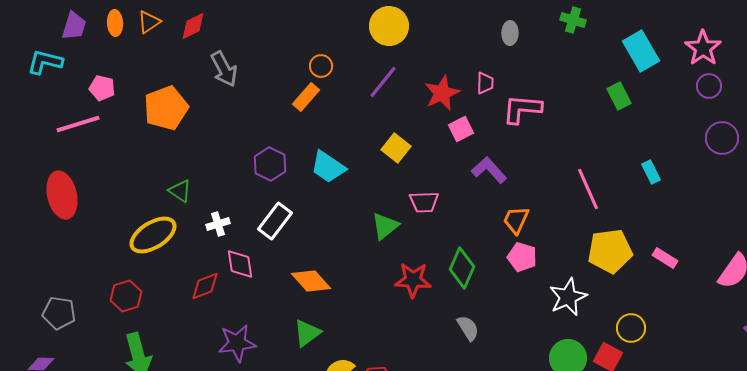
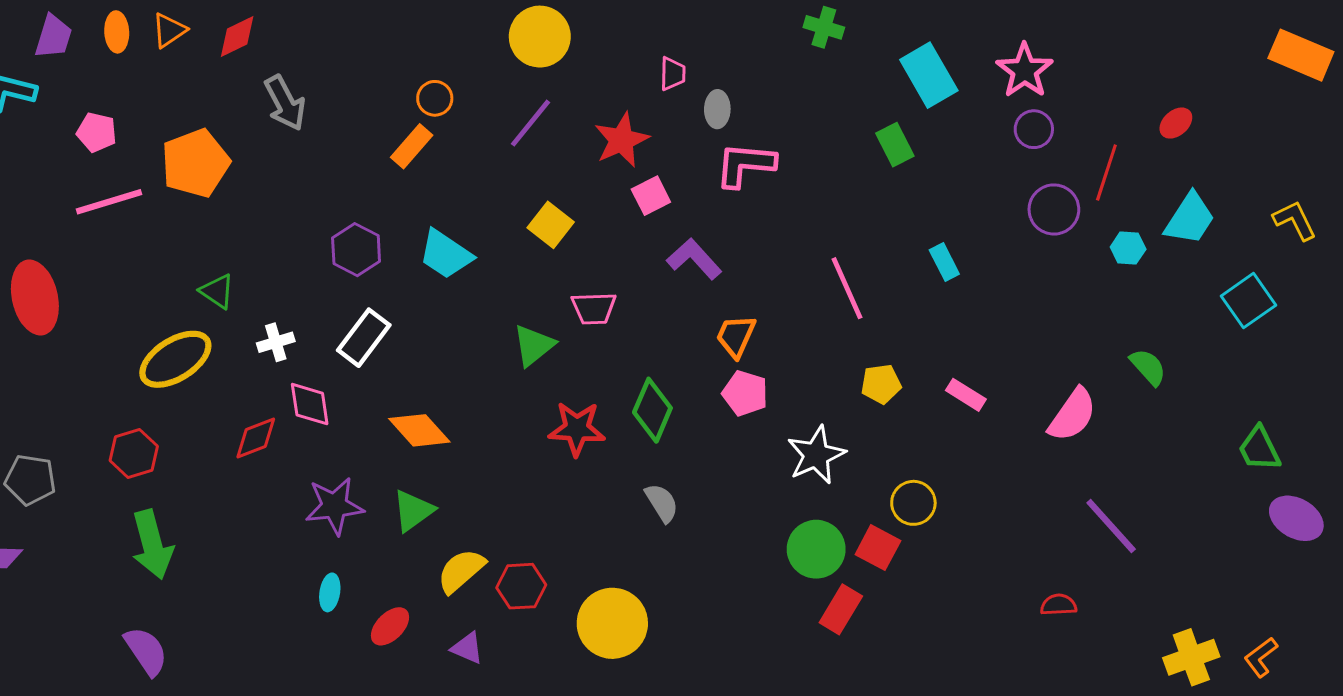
gray ellipse: (510, 33) -> (717, 109), moved
pink trapezoid: (485, 83) -> (673, 74), moved
pink line: (78, 124) -> (109, 202), moved
yellow pentagon: (610, 251) -> (881, 384), size x0.6
purple star: (237, 343) -> (334, 506), moved

